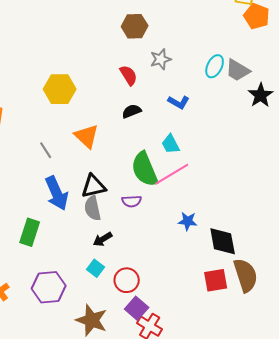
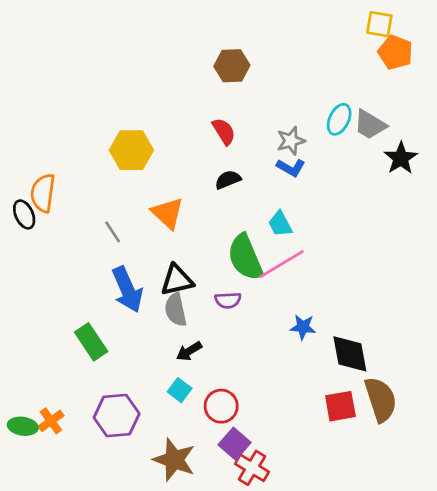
gray star: (161, 59) -> (291, 141), moved
green rectangle: (30, 232) -> (91, 342), turned -52

